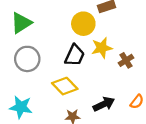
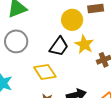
yellow star: (102, 48) -> (84, 44), turned 30

